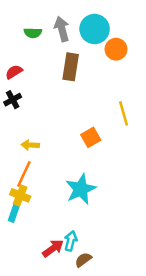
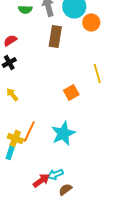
yellow arrow: (30, 145) -> (12, 94), moved, turned 48
orange line: (24, 174) -> (29, 131), moved
cyan arrow: (71, 241) -> (55, 174), turned -126

